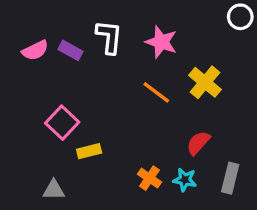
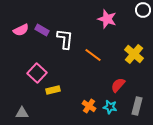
white L-shape: (109, 37) -> (65, 39), moved
pink star: (161, 42) -> (107, 19), moved
yellow cross: (205, 82) -> (134, 54), moved
gray triangle: (54, 190) -> (22, 113), moved

